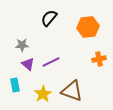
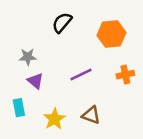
purple line: (51, 62) -> (81, 75), moved
brown triangle: (72, 91) -> (91, 115), size x0.7

